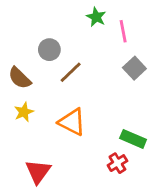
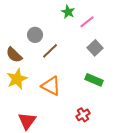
pink line: (123, 31) -> (87, 22), turned 63
yellow star: (24, 112) -> (17, 79), size x1.5
green rectangle: (133, 139) -> (94, 80), moved

